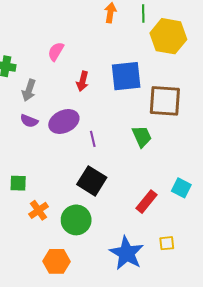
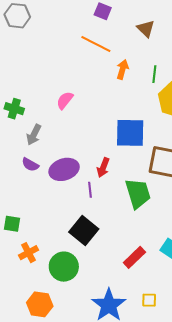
red arrow: (83, 81) -> (103, 168), moved
green trapezoid: (142, 136) -> (138, 193), size x1.4

